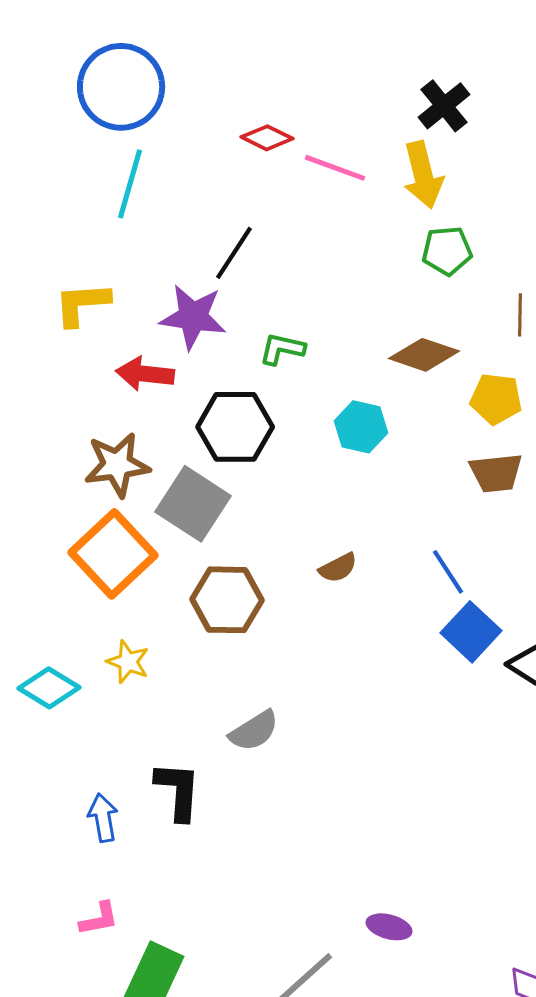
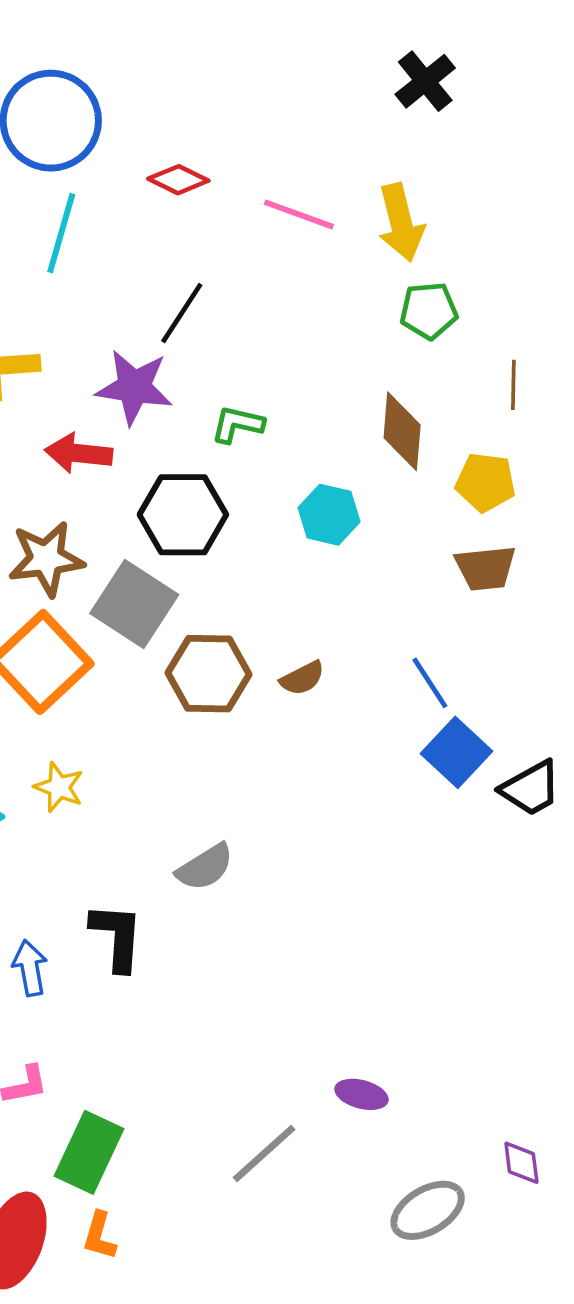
black cross: (444, 106) -> (425, 81), moved
red diamond: (267, 138) -> (178, 180), moved
brown diamond: (424, 355) -> (402, 431), turned 76
brown hexagon: (227, 600) -> (208, 674), moved

